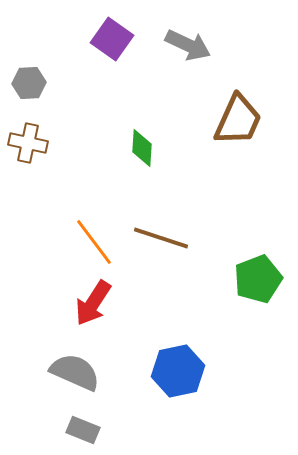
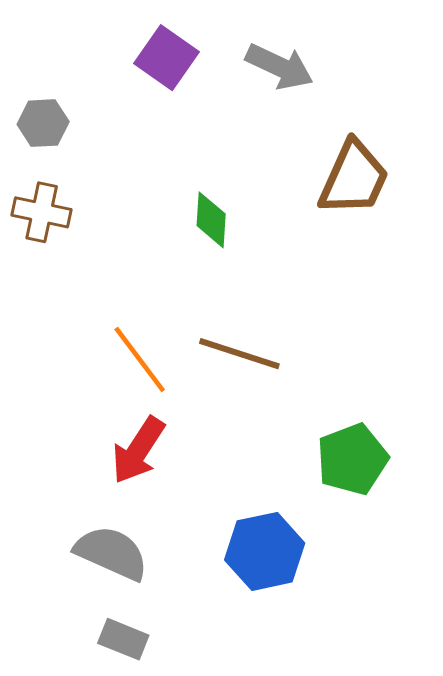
green pentagon: (258, 279) -> (352, 459), moved

